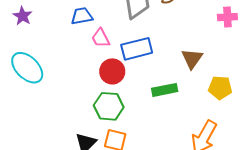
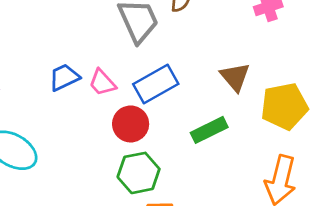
blue trapezoid: (82, 16) -> (64, 77), moved
yellow pentagon: (220, 88) -> (284, 106), size x1.4

